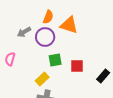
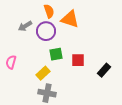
orange semicircle: (48, 17) -> (49, 11), turned -40
pink semicircle: (10, 59) -> (11, 62), moved

